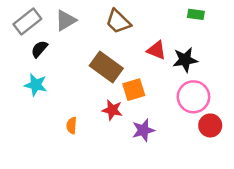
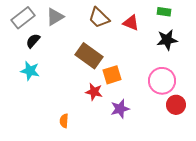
red triangle: (156, 50) -> (131, 23), moved
black star: (185, 60) -> (167, 40), moved
orange semicircle: (72, 125) -> (64, 121), moved

